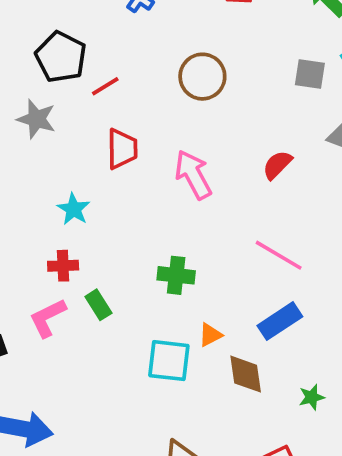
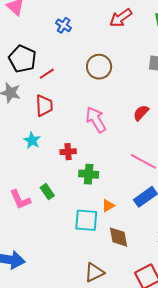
red trapezoid: (122, 149) -> (44, 106), moved
red cross: (63, 266) -> (68, 152), moved
pink L-shape: (48, 318) -> (20, 199), turned -85
brown diamond: (246, 374) -> (119, 237), moved

